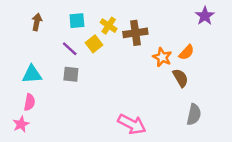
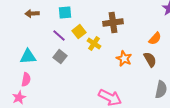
brown arrow: (37, 22) -> (32, 14), turned -104
yellow cross: (109, 26) -> (94, 44), moved
orange star: (162, 57) -> (124, 59), moved
gray square: (71, 74) -> (60, 57), turned 32

